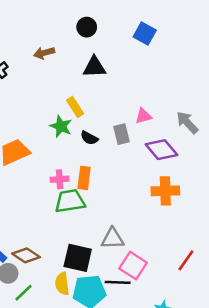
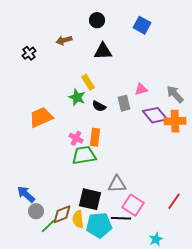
pink cross: (60, 179) -> (76, 138), turned 32
orange cross: (165, 191) -> (175, 121), moved
brown diamond: (26, 255) -> (62, 214), moved, turned -55

